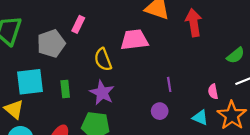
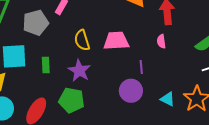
pink trapezoid: (134, 40) -> (116, 41), moved
pink semicircle: (213, 92) -> (161, 41), moved
purple circle: (160, 111) -> (131, 91), size x1.5

